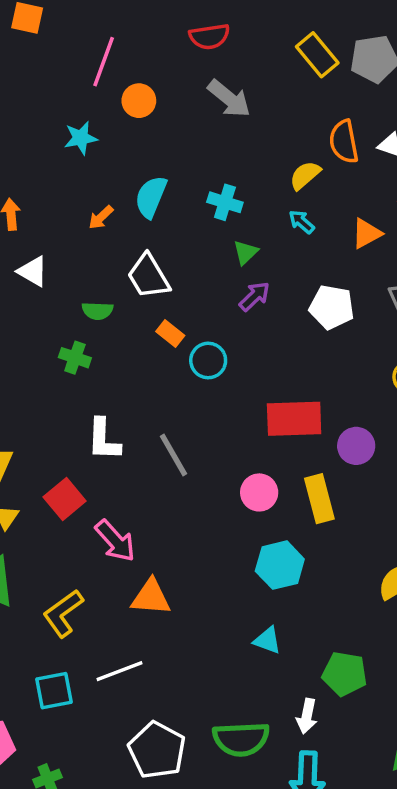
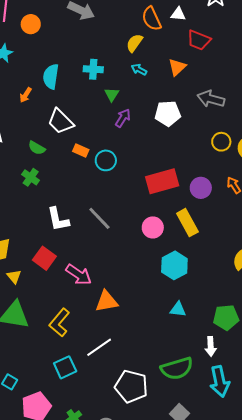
green semicircle: (97, 311) -> (37, 148), turned 42
green cross: (75, 358) -> (31, 177), turned 30

